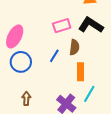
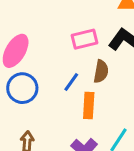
orange rectangle: (80, 72) -> (89, 106), moved

